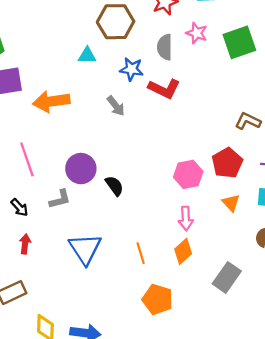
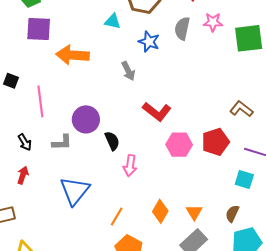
pink star: (197, 33) -> (213, 22), turned -30
red L-shape: (164, 89) -> (157, 112), moved
orange triangle: (231, 203) -> (194, 212), moved
pink arrow: (186, 218) -> (130, 165), moved
orange diamond: (183, 251) -> (160, 211), turned -30
orange line: (141, 253) -> (117, 216), moved, turned 36

